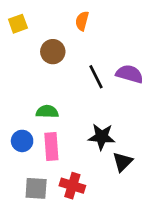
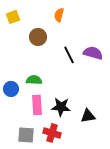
black star: (102, 137) -> (61, 107), moved
blue circle: (22, 141) -> (11, 89), moved
black triangle: (123, 162) -> (88, 116), turned 35

